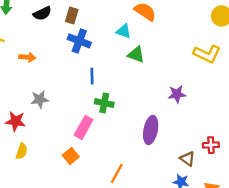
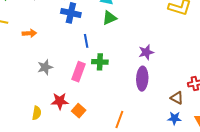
green triangle: (136, 55) -> (109, 18), moved, turned -35
purple star: (177, 94) -> (146, 52), moved
red star: (16, 121) -> (60, 101), moved
pink rectangle: (84, 127) -> (79, 72), moved

